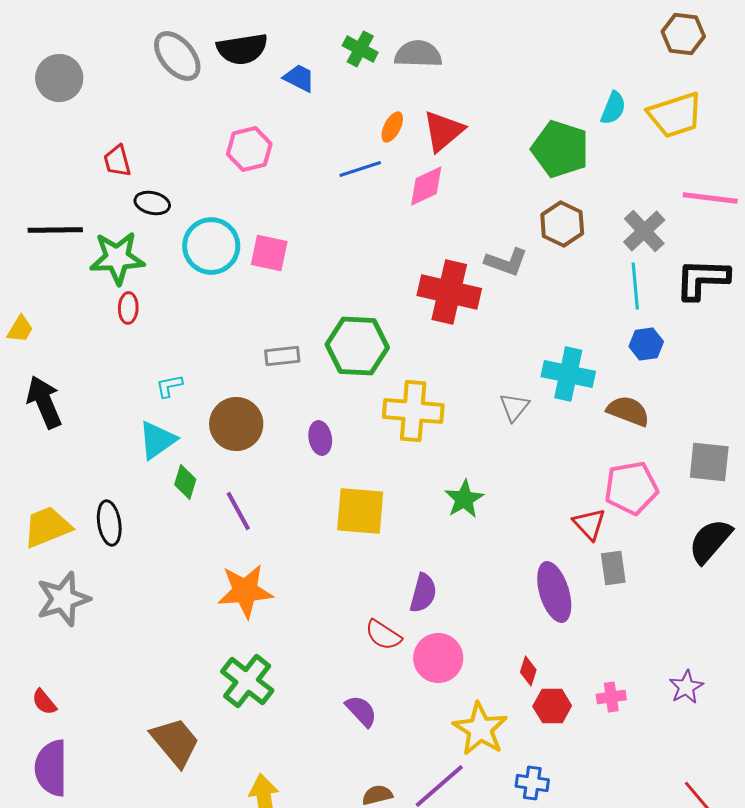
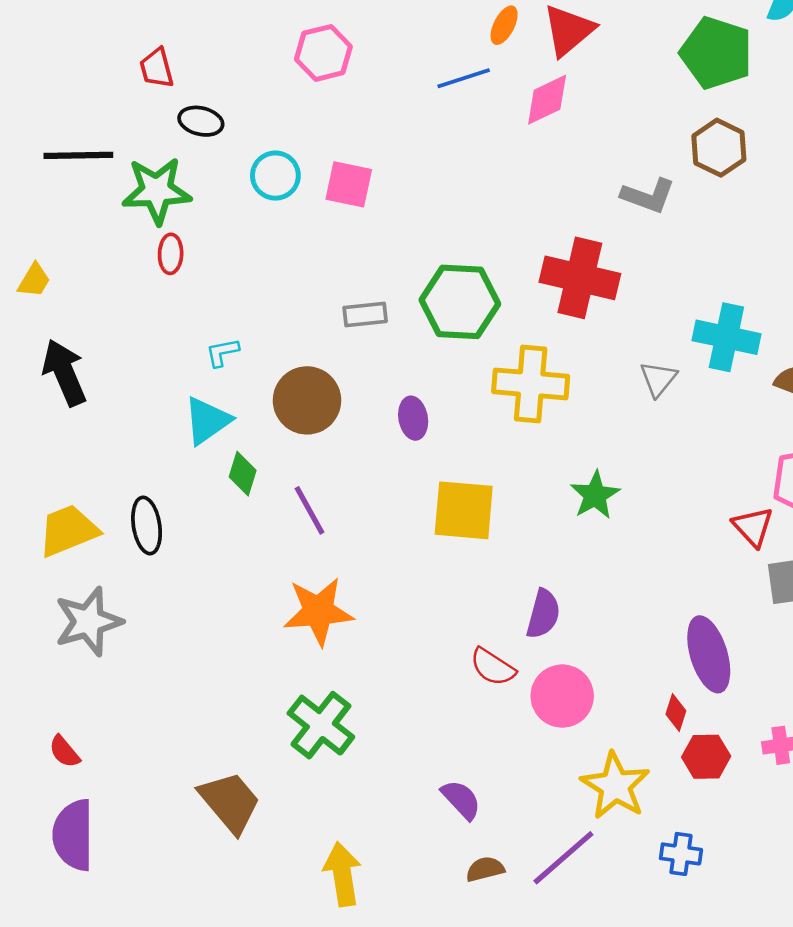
cyan circle: (211, 246) -> (275, 176), size x0.7
red cross: (449, 292) -> (580, 278), moved
purple ellipse: (554, 592) -> (709, 654), moved
purple semicircle: (361, 711) -> (461, 800), moved

